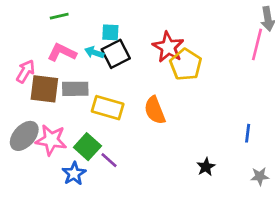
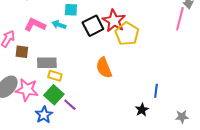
black square: (116, 54) -> (93, 26), moved
brown square: (44, 89) -> (22, 52), size x0.6
gray rectangle: (75, 89) -> (47, 63), moved
yellow rectangle: (108, 108) -> (55, 76), moved, size x0.6
blue line: (248, 133) -> (156, 91), moved

